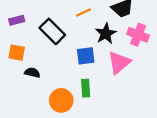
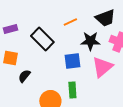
black star: (106, 34) -> (90, 41), turned 30
black semicircle: (32, 73) -> (24, 76), turned -64

